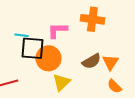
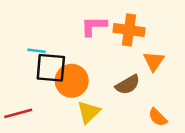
pink L-shape: (57, 30) -> (94, 26), moved
orange triangle: (110, 62) -> (154, 61), moved

